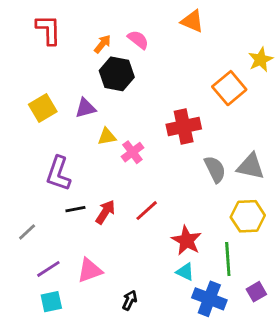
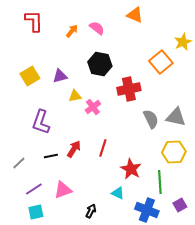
black hexagon: (117, 74) -> (100, 64), moved
black line: (75, 209) -> (51, 156), moved
red line: (147, 211) -> (103, 148), turned -30
cyan triangle: (185, 272) -> (118, 193), moved

